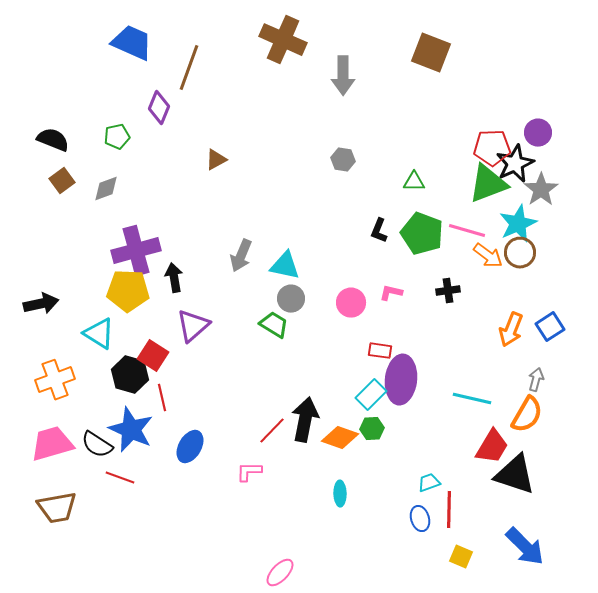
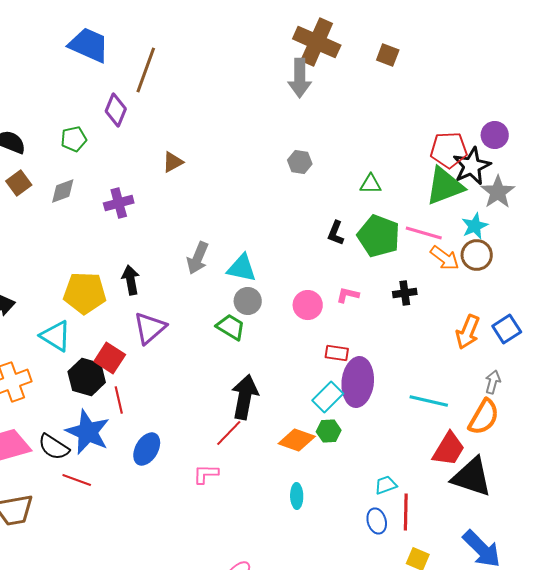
brown cross: (283, 40) -> (317, 42), moved
brown square: (431, 53) -> (388, 55), size x0.6
cyan star: (518, 224) -> (475, 226), size x0.7
purple cross: (136, 251) -> (119, 203), moved, size x0.6
black arrow: (305, 420) -> (245, 397), moved

